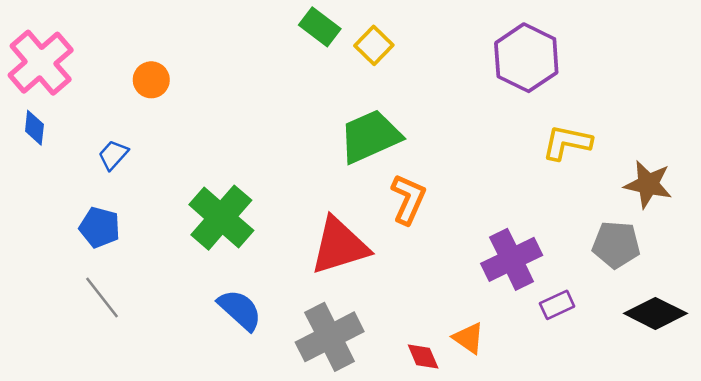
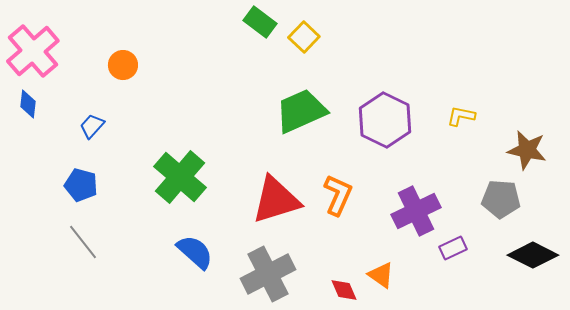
purple hexagon: (526, 58) -> (385, 120), moved
yellow L-shape: (567, 143) -> (461, 116), size x0.7
orange L-shape: (408, 199) -> (338, 195), moved

